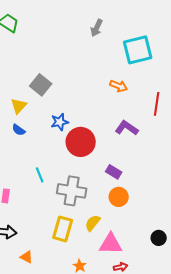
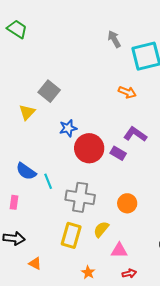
gray arrow: (97, 28) -> (114, 39), moved, turned 126
blue semicircle: (19, 130) -> (26, 171), moved, size x1.5
purple rectangle: (114, 172) -> (118, 153), moved
pink triangle: (111, 244) -> (119, 250), size x0.7

